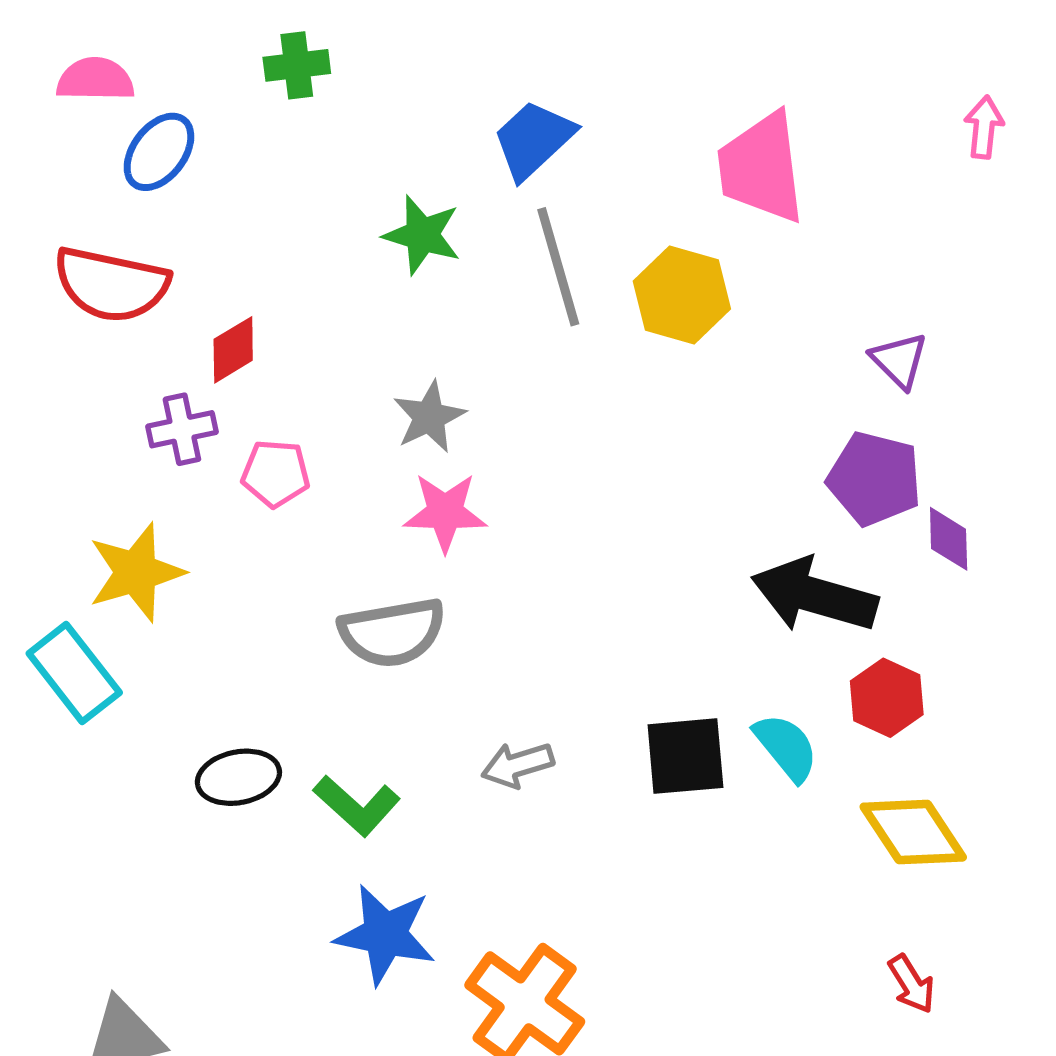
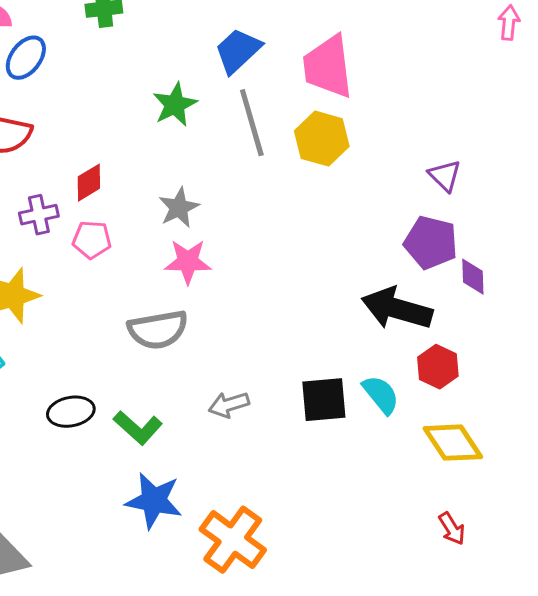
pink arrow: (984, 127) -> (509, 23), moved
pink trapezoid: (761, 168) -> (328, 67), moved
green star: (422, 235) -> (175, 105), turned 30
red diamond: (233, 350) -> (89, 183), moved

